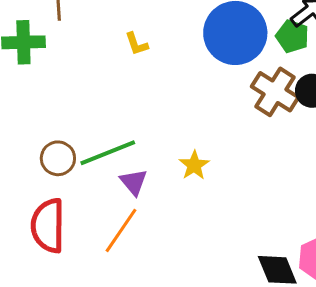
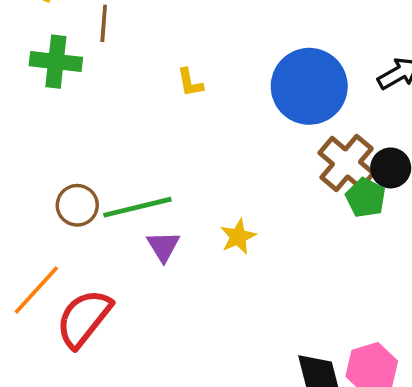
green pentagon: (292, 36) -> (366, 198), moved
red semicircle: (48, 226) -> (84, 318), moved, turned 30
orange line: (121, 230) -> (36, 290), moved

